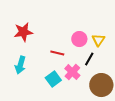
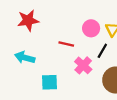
cyan arrow: (20, 65) -> (25, 58), turned 90
cyan square: (53, 79) -> (49, 82), moved, turned 35

